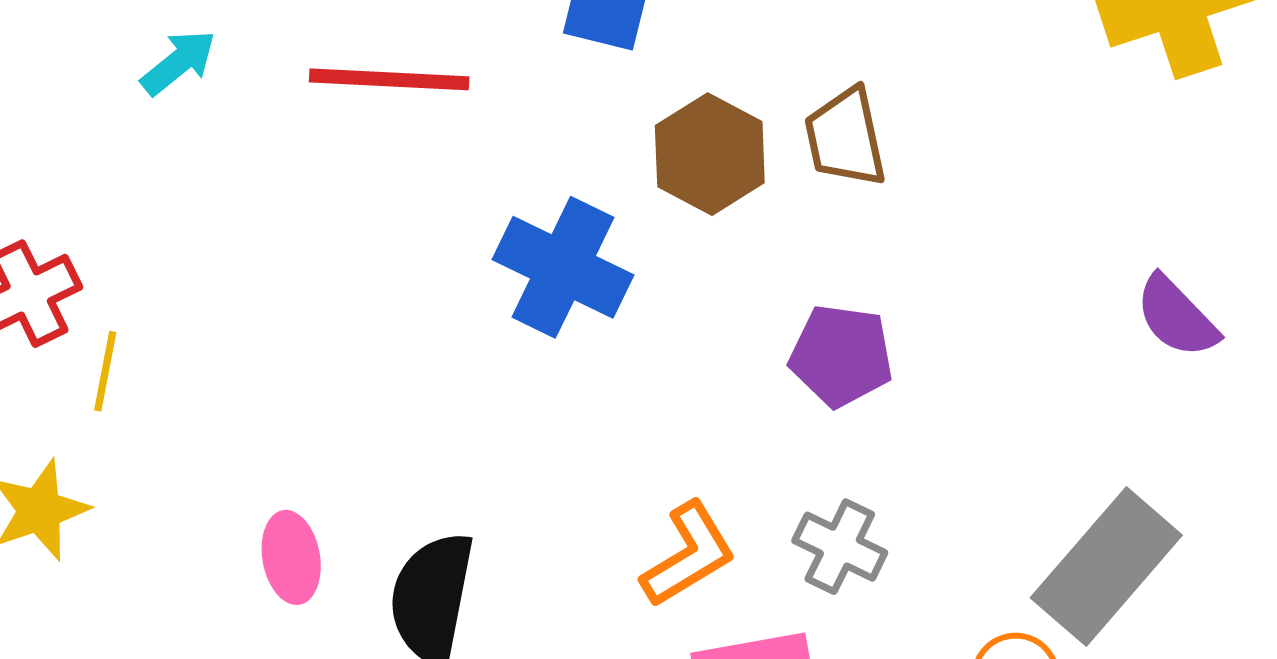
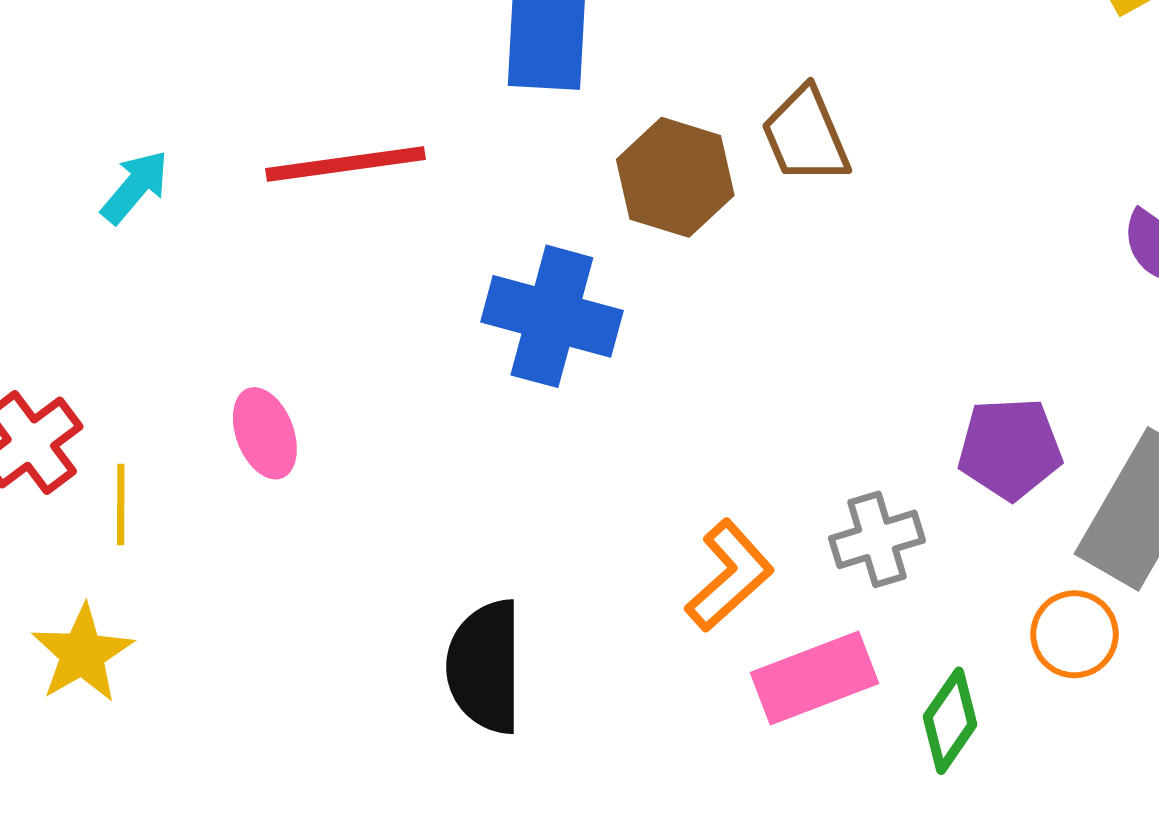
purple pentagon: (841, 356) -> (1010, 449), moved
gray cross: (840, 547) -> (877, 539), turned -32
pink ellipse: (291, 557) -> (265, 433), moved

